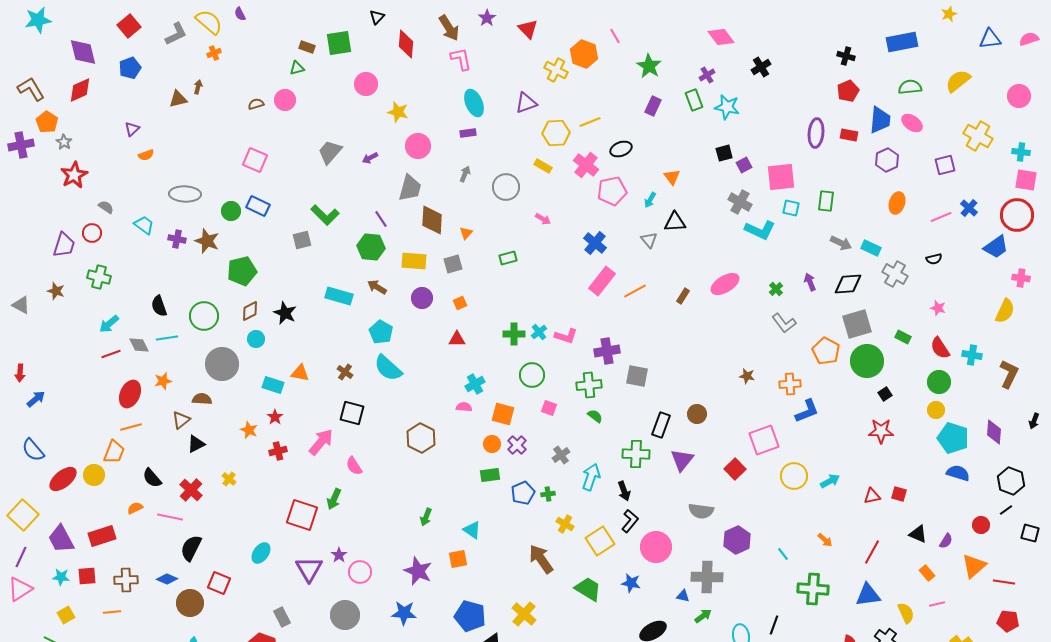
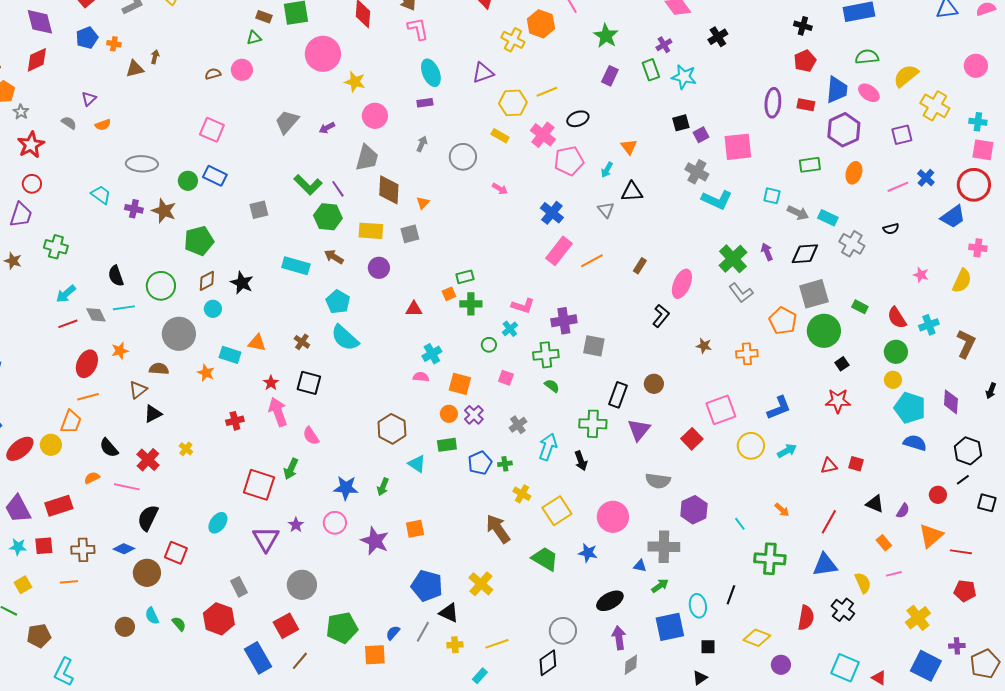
orange cross: (214, 53) -> (114, 44), moved, turned 32
yellow semicircle: (958, 81) -> (906, 76), moved
pink circle: (366, 84) -> (323, 54), size x1.5
purple hexagon: (887, 160) -> (844, 130), size x1.4
green rectangle: (826, 201) -> (810, 165), moved, turned 75
gray semicircle: (106, 207) -> (69, 123), moved
cyan square: (791, 208) -> (772, 196), moved
green L-shape: (325, 215) -> (308, 185), moved
red circle: (92, 233) -> (32, 184), moved
green rectangle: (508, 258) -> (465, 277), moved
pink ellipse: (725, 284) -> (682, 284), moved, turned -36
green cross: (776, 289) -> (733, 259), size x2.0
orange square: (460, 303) -> (449, 294), moved
pink star: (938, 308) -> (921, 275), moved
cyan cross: (539, 332) -> (510, 329), moved
cyan cross: (972, 355) -> (929, 325), turned -30
green circle: (532, 375) -> (489, 345), size x0.6
blue L-shape: (807, 411) -> (779, 408), moved
red star: (275, 417) -> (271, 383), moved
orange star: (249, 430) -> (206, 373), moved
brown hexagon: (421, 438) -> (392, 429), moved
pink arrow: (321, 442) -> (278, 412), turned -60
black L-shape: (630, 521) -> (661, 316), moved
cyan triangle: (472, 530) -> (417, 464), moved
pink circle: (360, 572) -> (335, 523), moved
blue star: (404, 613) -> (346, 488), moved

